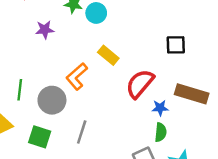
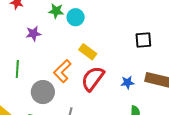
red semicircle: (140, 84) -> (93, 79), moved
green line: (20, 90) -> (17, 69), moved
blue star: (160, 108) -> (127, 83), moved

